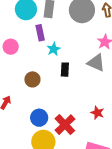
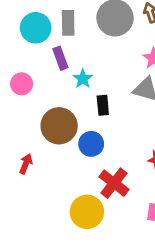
brown circle: (32, 79) -> (59, 126), size x1.6
blue circle: (39, 118) -> (91, 144), moved

